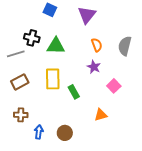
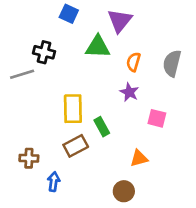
orange semicircle: (97, 45) -> (133, 62), turned -144
green triangle: (56, 46) -> (98, 47), moved
brown rectangle: (20, 82) -> (76, 146), moved
pink square: (114, 86) -> (157, 118), turned -32
brown circle: (65, 133) -> (124, 191), moved

